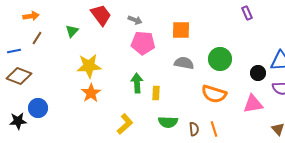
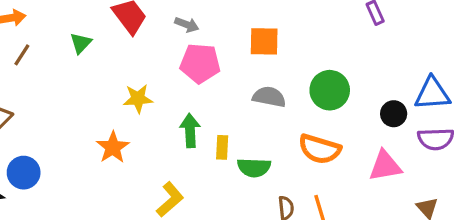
yellow star: (89, 66) -> (138, 99), moved, size x0.7
green semicircle: (168, 122) -> (254, 168), moved

